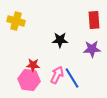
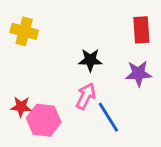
red star: (33, 65) -> (21, 107), moved
pink arrow: (57, 75) -> (86, 96), moved

